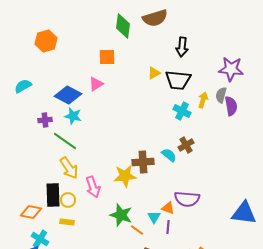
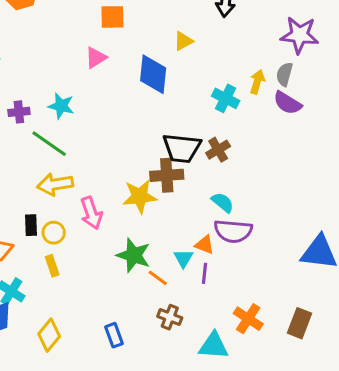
black trapezoid: (178, 80) -> (182, 148), moved
blue diamond: (68, 95) -> (153, 74), moved, turned 68
purple semicircle: (231, 106) -> (287, 103), moved, turned 132
brown cross: (186, 145) -> (218, 150), moved
cyan semicircle: (169, 155) -> (223, 202), moved
yellow arrow: (69, 168) -> (55, 184), turned 115
black rectangle: (53, 195) -> (31, 225), size x0.6
yellow rectangle: (67, 222) -> (52, 266), turned 64

